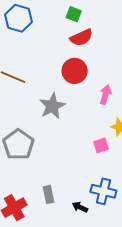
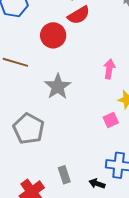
red circle: (75, 71) -> (53, 35), moved

